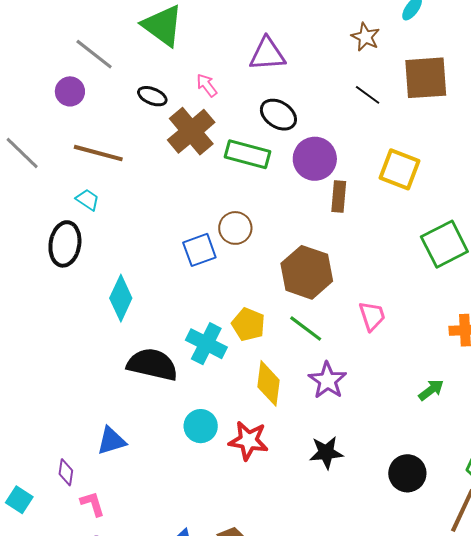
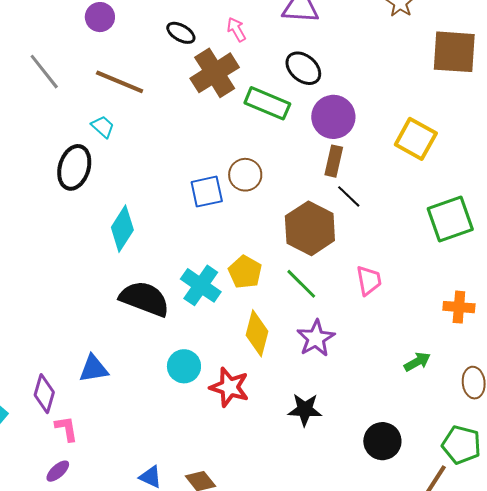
black line: (368, 95) -> (349, 196), moved
brown rectangle: (339, 197) -> (334, 161), moved
purple diamond: (66, 472) -> (44, 394), size x1.4

